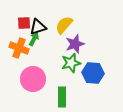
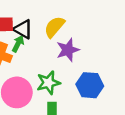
black triangle: (38, 27) -> (23, 29), turned 48
green star: (71, 63) -> (48, 83), moved

